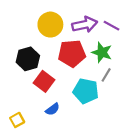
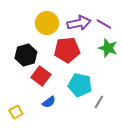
green star: (102, 52) -> (108, 48), moved
gray line: (106, 75) -> (99, 102), moved

